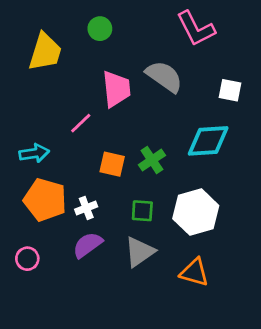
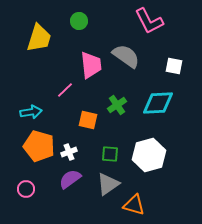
green cross: (152, 160) -> (117, 105), moved
orange triangle: (194, 272) -> (134, 205), moved

